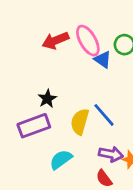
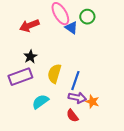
red arrow: (55, 41) -> (29, 26), moved
blue line: (104, 115) -> (75, 81), moved, turned 60

